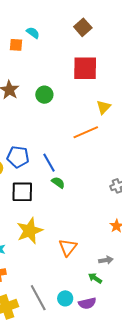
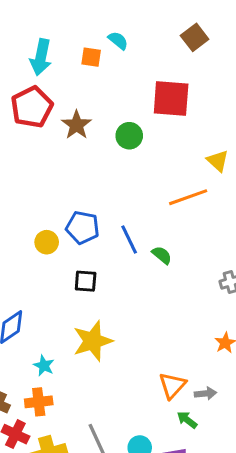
red square: (85, 68) -> (171, 99), moved
yellow triangle: (104, 107) -> (218, 161), turned -35
green semicircle: (58, 182) -> (162, 255), moved
black square: (22, 192) -> (86, 281), size x0.7
orange triangle: (68, 247) -> (172, 385), moved

